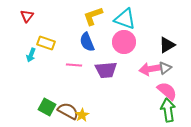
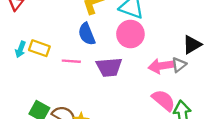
yellow rectangle: (46, 43) -> (39, 48), moved
black triangle: (167, 45) -> (192, 45), moved
pink semicircle: (167, 91) -> (164, 100), moved

